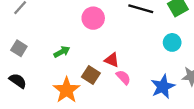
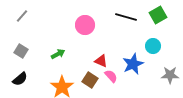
brown square: (91, 75) -> (90, 80), moved
black semicircle: (18, 81) -> (20, 79), turned 105
blue star: (163, 87) -> (133, 64), moved

